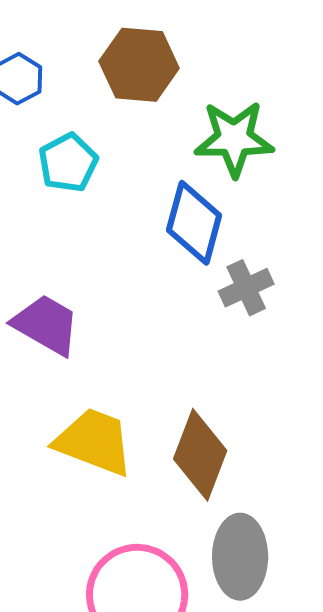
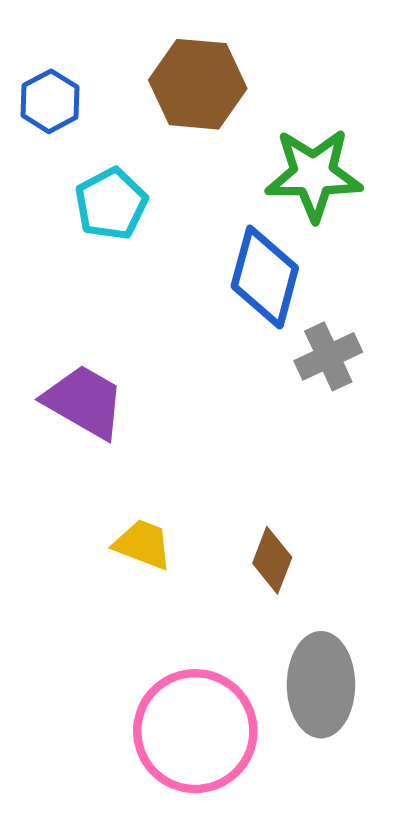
yellow trapezoid: (94, 442) -> (143, 544), size x0.6
brown diamond: (200, 455) -> (272, 560), size x0.6

